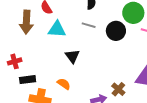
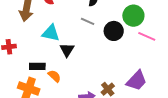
cyan triangle: (57, 29) -> (51, 33), moved
black rectangle: (28, 80) -> (37, 66), moved

